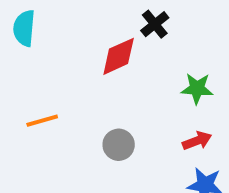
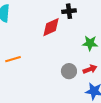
black cross: (155, 24) -> (69, 11), turned 32
gray circle: (119, 145) -> (69, 71), moved

